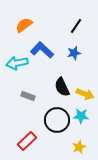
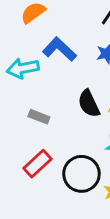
black circle: (57, 120) -> (81, 174), moved
red rectangle: (27, 141) -> (37, 164), moved

